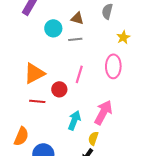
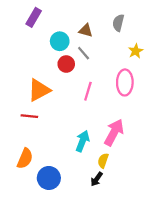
gray line: (75, 39) -> (84, 53), turned 56
red circle: (59, 89) -> (66, 64), moved
red line: (37, 101) -> (29, 116), moved

